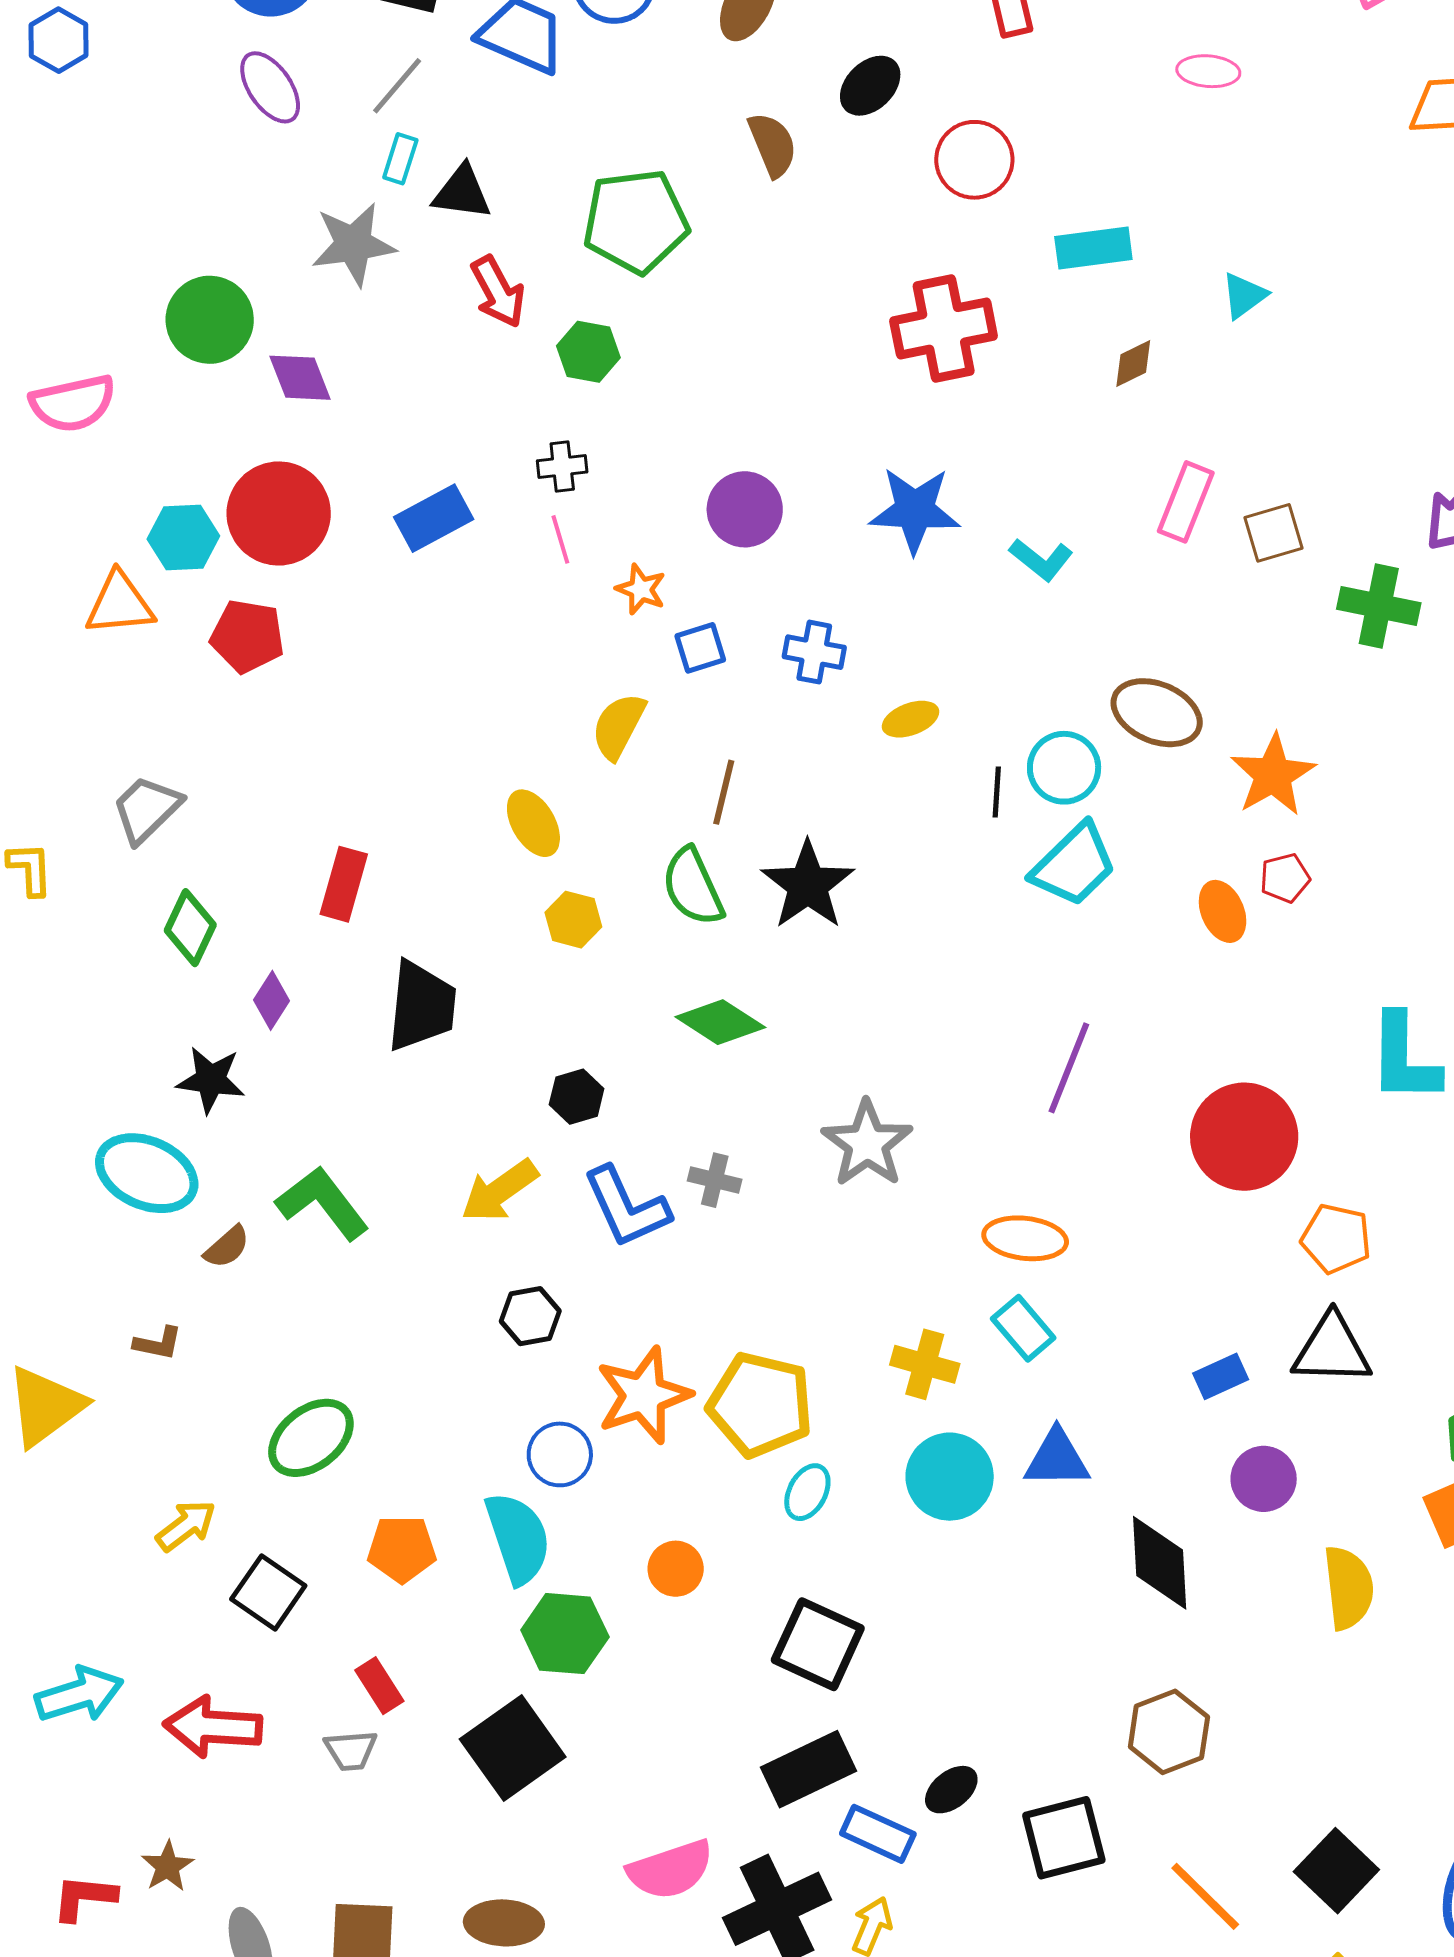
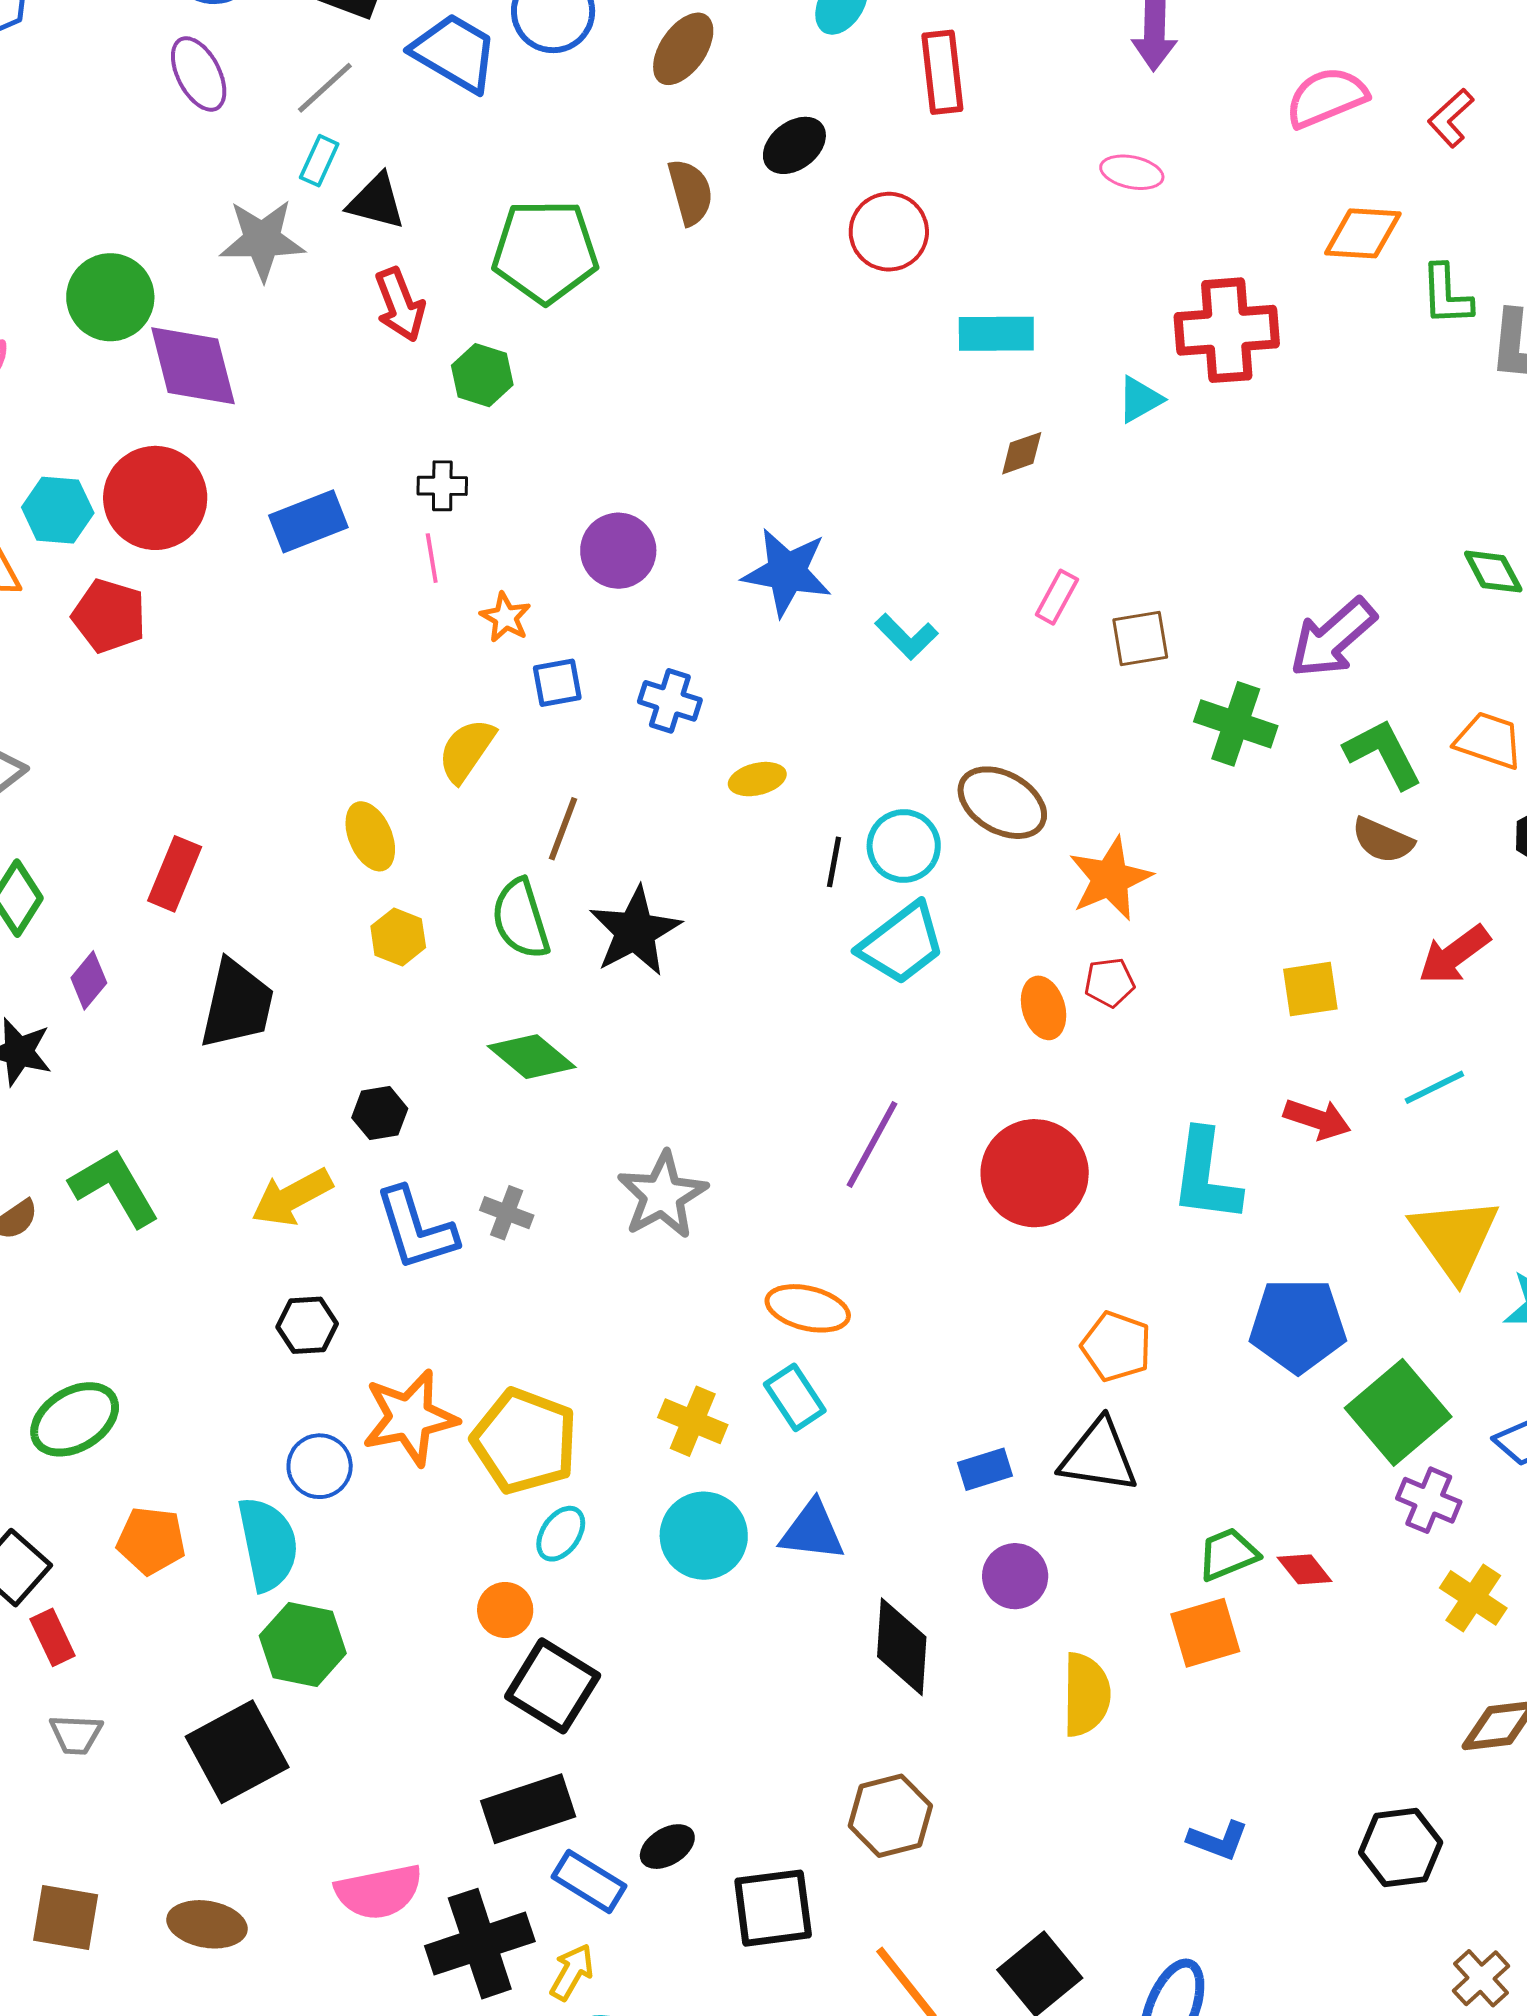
red cross: (944, 328) -> (1227, 330), moved
purple diamond: (300, 378) -> (193, 366), size x1.5
pink rectangle: (1186, 502) -> (1057, 597), size x0.7
red circle: (1244, 1137) -> (1035, 1173), moved
orange circle: (676, 1569) -> (505, 1610), moved
red rectangle: (379, 1686) -> (53, 1637), moved

